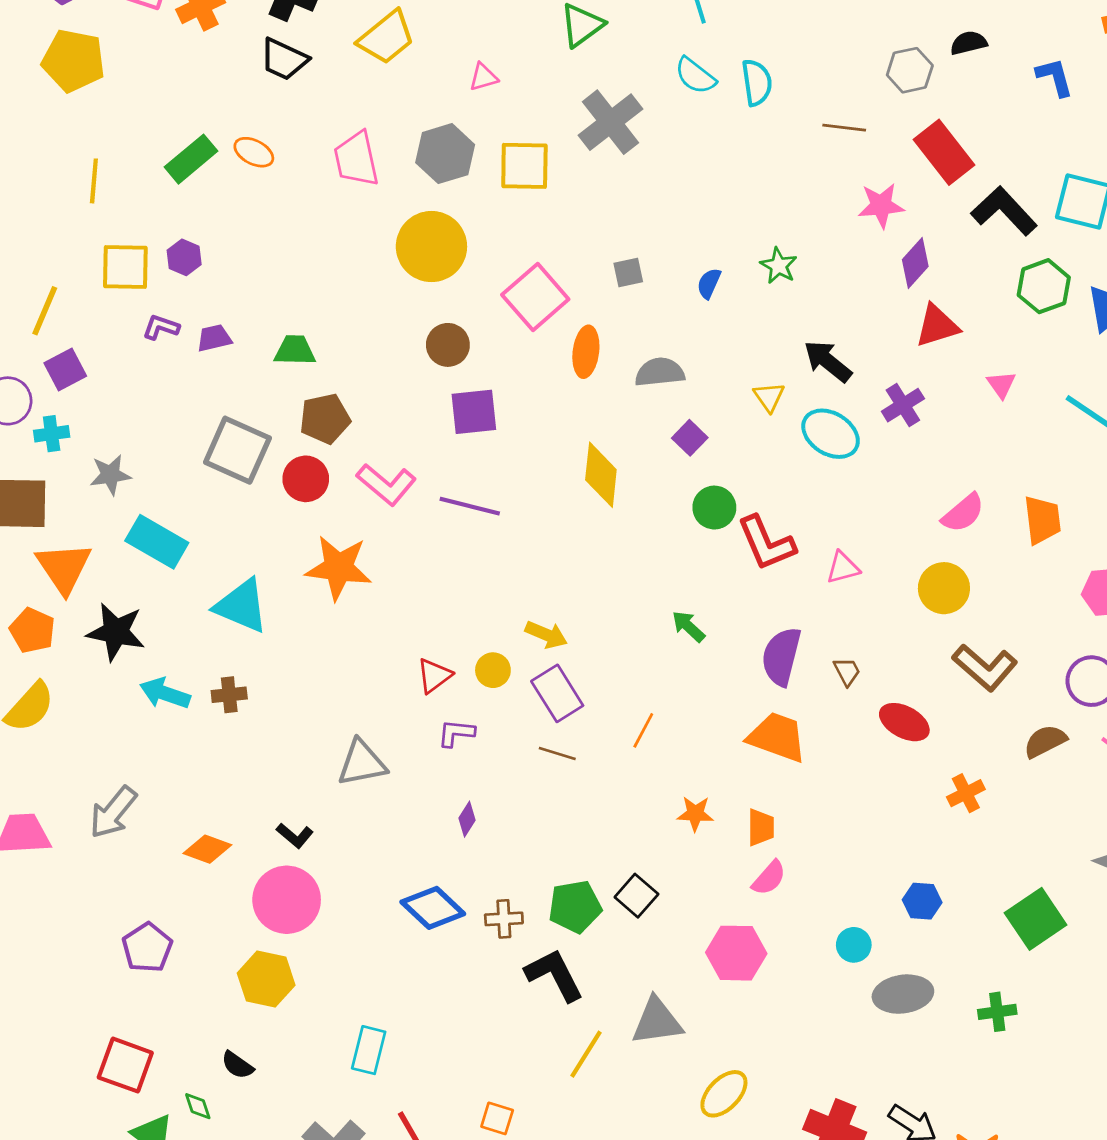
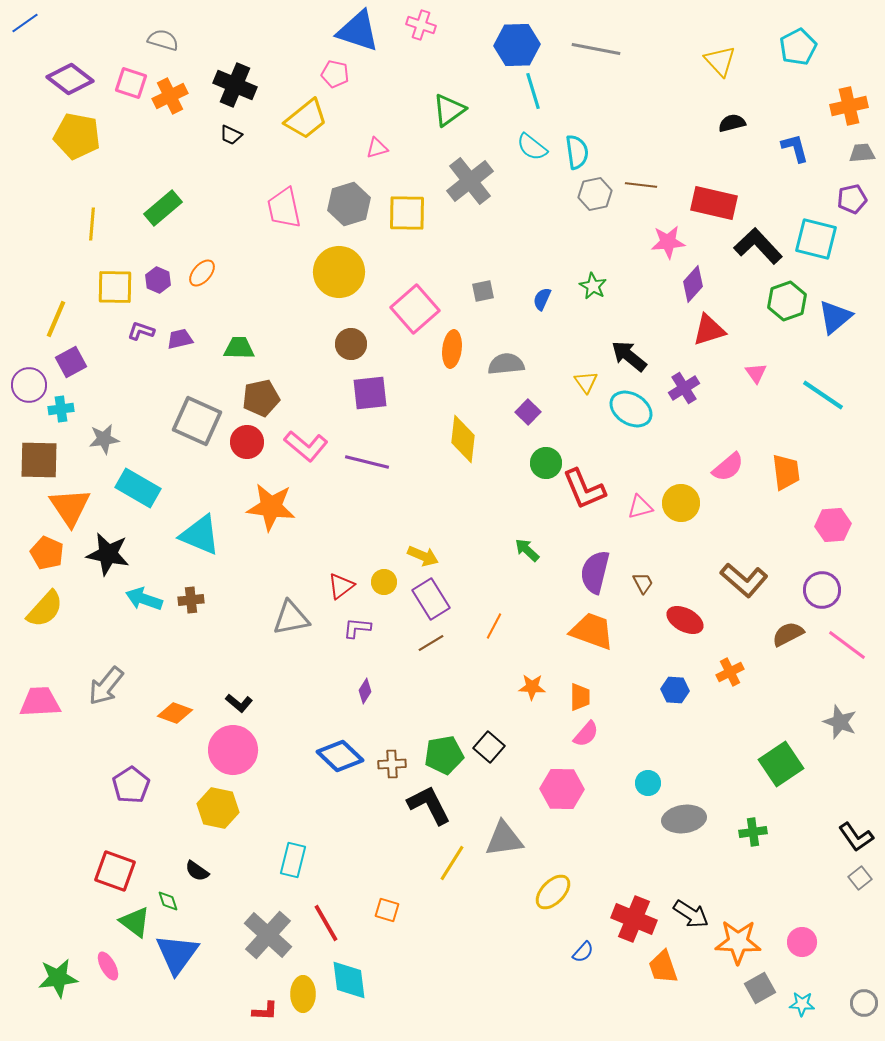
black trapezoid: (284, 59) -> (231, 135), size x0.6
gray hexagon: (910, 70) -> (595, 194), moved
orange ellipse: (254, 152) -> (202, 273), moved, turned -76
red rectangle: (944, 152) -> (714, 203), turned -39
yellow circle: (944, 588) -> (681, 503), moved
brown line: (557, 754) -> (431, 643), turned -48
gray triangle: (362, 763) -> (291, 618), moved
blue hexagon: (922, 901) -> (675, 690), moved

